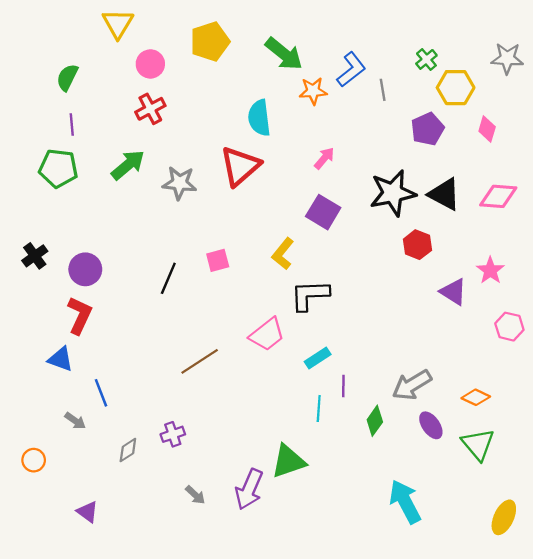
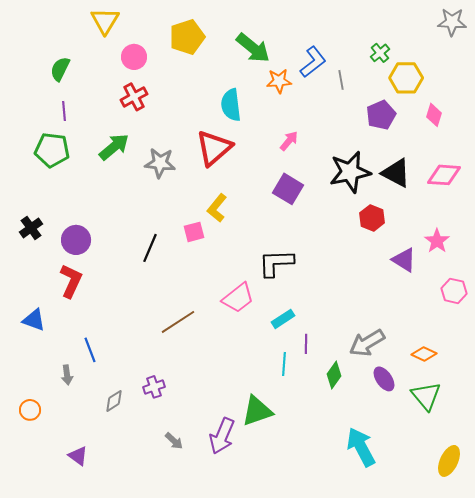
gray star: (507, 58) -> (452, 22), moved
yellow L-shape: (283, 254) -> (217, 208), moved
blue triangle: (61, 359) -> (34, 320), moved
gray arrow: (75, 421) -> (67, 375), turned 48

